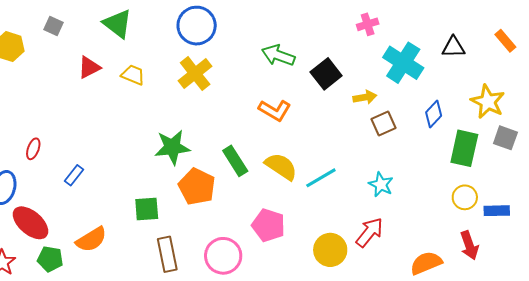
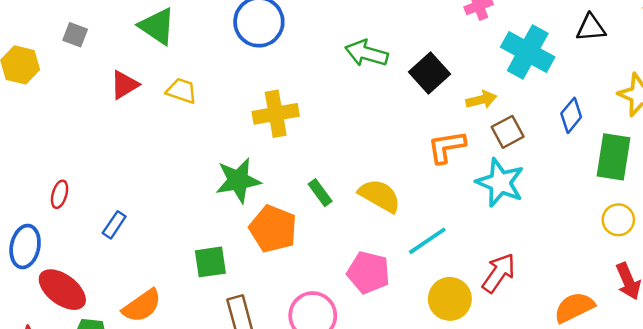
yellow cross: (195, 74) -> (276, 114), moved, turned 32
orange L-shape: (275, 110) -> (447, 147), moved, turned 144
green rectangle: (235, 161) -> (320, 193), size x0.7
cyan line: (321, 178) -> (427, 241), moved
cyan star: (381, 184) -> (500, 183), moved, size x1.5

